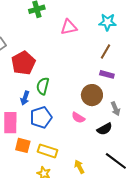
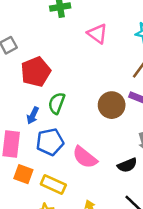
pink triangle: (69, 27) -> (97, 34), turned 42
brown circle: (92, 95) -> (112, 105), moved
pink semicircle: (78, 118) -> (85, 157), moved, size x1.5

